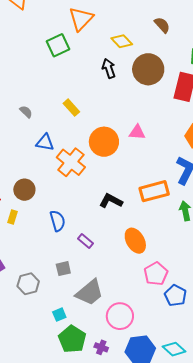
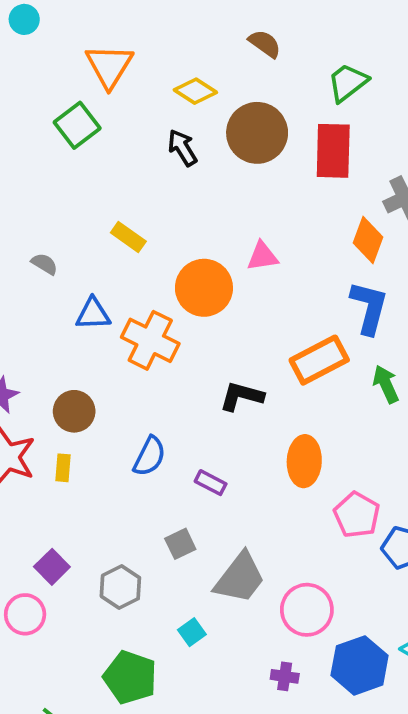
blue semicircle: (58, 221) -> (149, 456), turned 55
orange ellipse: (135, 241) -> (304, 461), turned 45
green pentagon: (72, 339) -> (130, 677), moved

